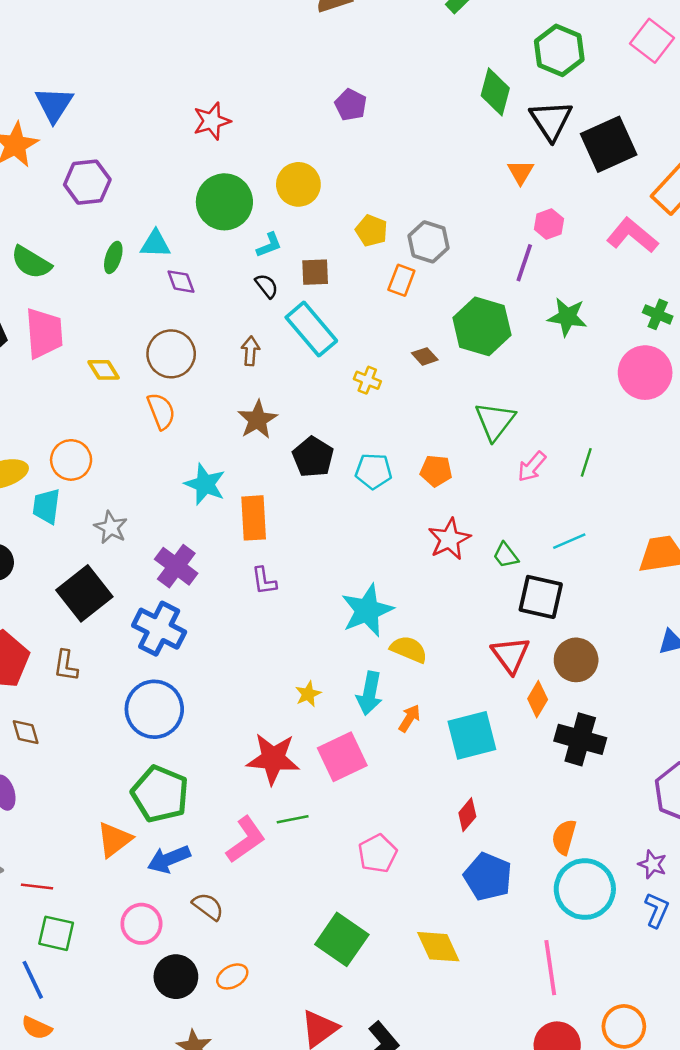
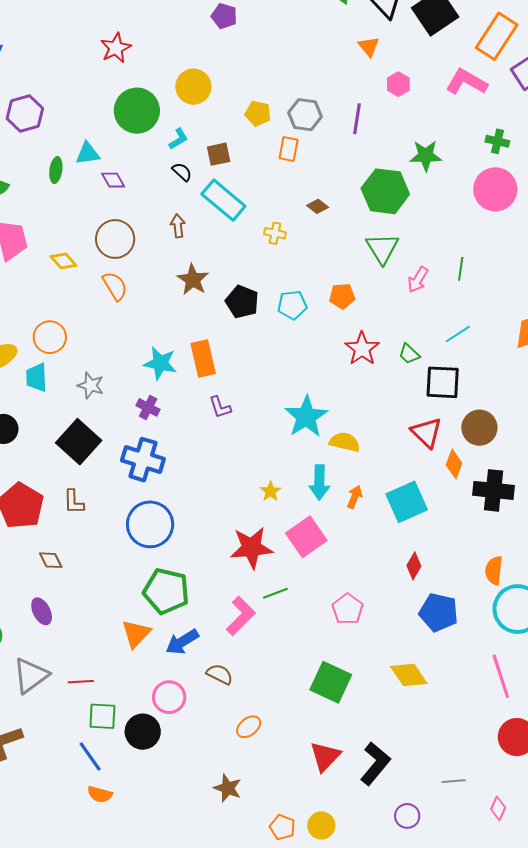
purple line: (524, 263) -> (357, 119), moved
green hexagon: (482, 326) -> (385, 191), moved
cyan star: (205, 484) -> (160, 363), moved
purple cross: (176, 566) -> (148, 407), size x0.7
black circle: (176, 977) -> (143, 732), moved

